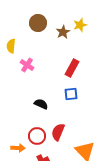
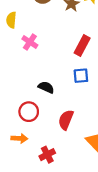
red circle: (37, 136) -> (29, 112), moved

